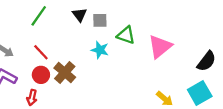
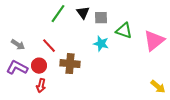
green line: (39, 16) -> (58, 14), moved
brown cross: (65, 73) -> (70, 64), turned -36
red circle: (41, 75) -> (39, 66), moved

